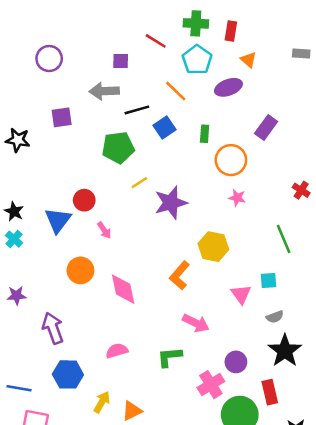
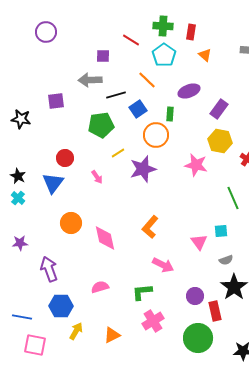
purple circle: (49, 59) -> (46, 32), moved
purple ellipse: (228, 87) -> (189, 91), moved
orange circle: (231, 160) -> (156, 135), moved
pink star: (237, 198) -> (196, 165), size x1.6
red circle: (84, 200) -> (65, 158), moved
pink arrow: (104, 230) -> (97, 177), moved
yellow hexagon: (213, 247) -> (220, 141), moved
pink cross: (211, 385) -> (153, 321), moved
red rectangle: (270, 392) -> (215, 311), moved
yellow arrow: (102, 402) -> (76, 331), moved

